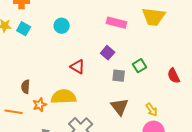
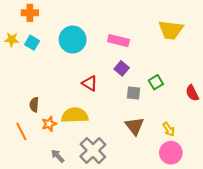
pink rectangle: (117, 23) -> (119, 41), moved
cyan circle: (62, 26) -> (73, 40), size x1.6
orange line: (14, 112) -> (21, 131), turned 54

